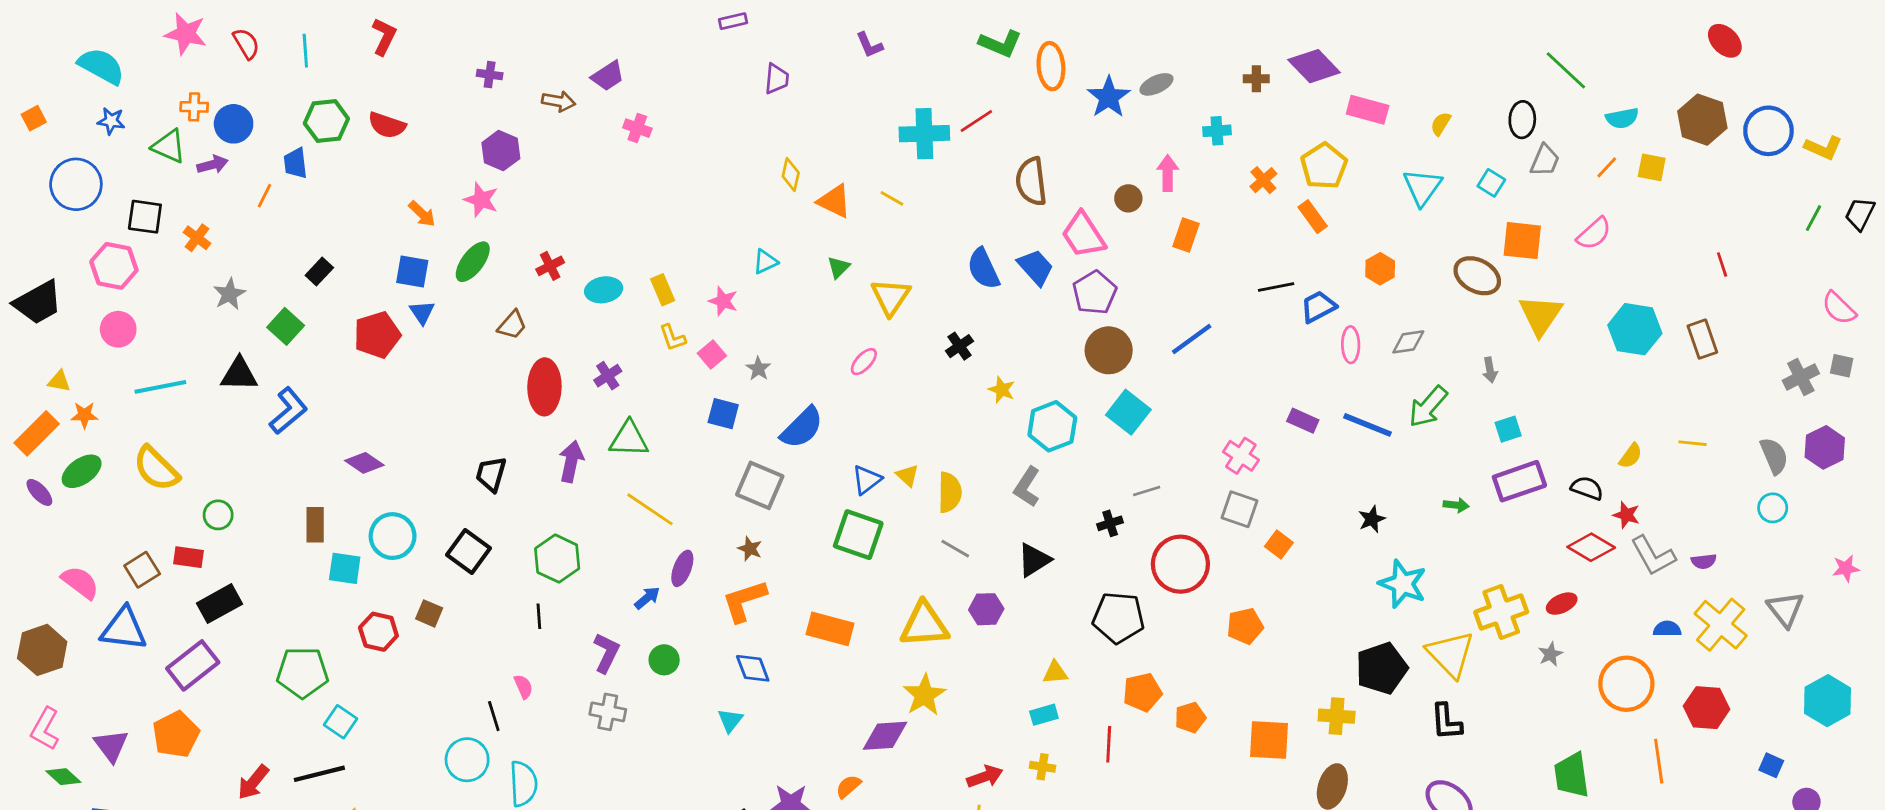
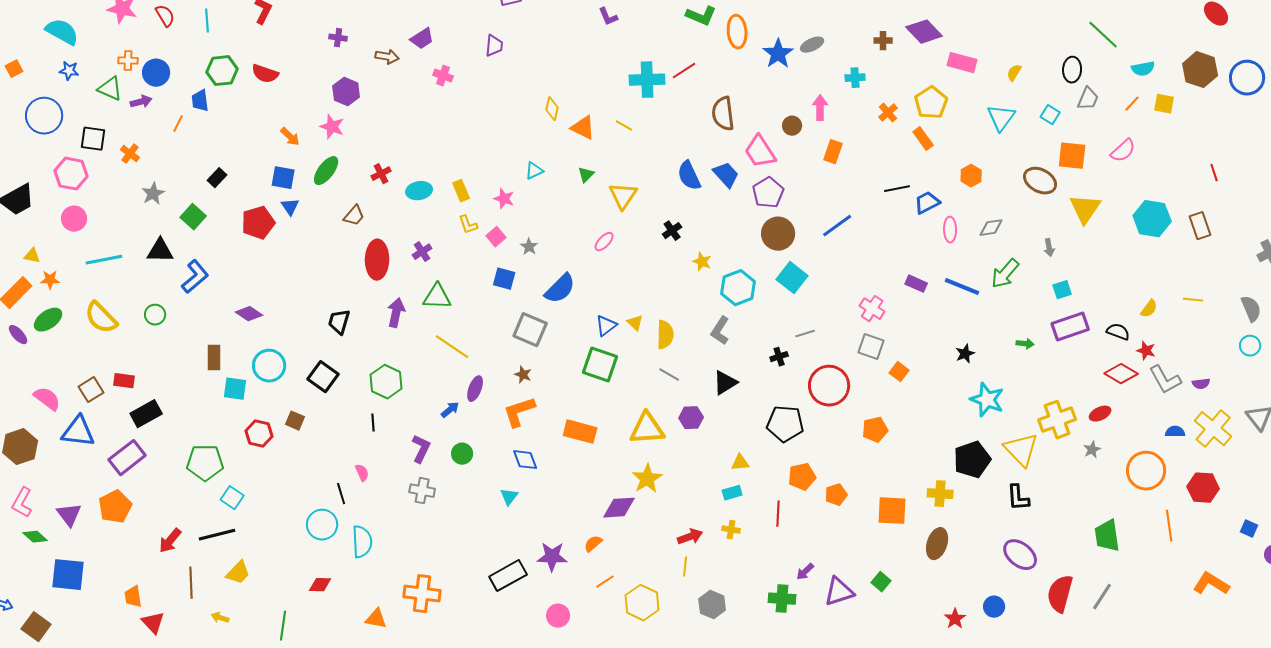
purple trapezoid: (777, 79) -> (494, 46), moved
green circle: (218, 515) -> (155, 315), moved

